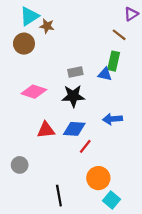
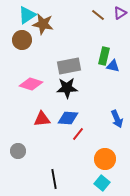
brown star: (47, 26) -> (43, 24), size x1.5
brown line: (119, 35) -> (98, 15), moved
gray rectangle: (75, 72) -> (69, 66), size x1.6
blue triangle: (105, 74) -> (113, 66), moved
blue arrow: (113, 119) -> (117, 119), moved, turned -108
orange circle: (98, 178) -> (105, 159), moved

